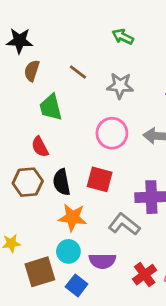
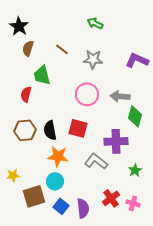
black star: (19, 41) -> (19, 26), turned 30
red semicircle: (40, 147) -> (26, 94), moved, turned 42
purple semicircle: (102, 261) -> (83, 208), moved, turned -96

